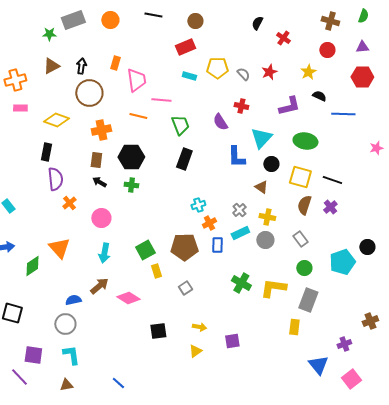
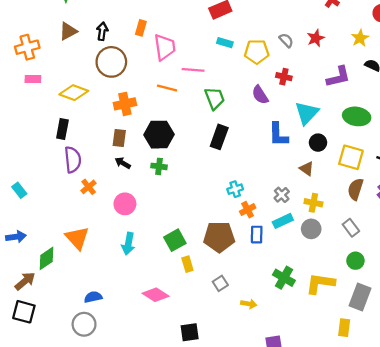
yellow pentagon: (217, 68) -> (257, 52), moved
brown arrow: (99, 286) -> (25, 281), moved
yellow arrow: (199, 327) -> (249, 304), moved

